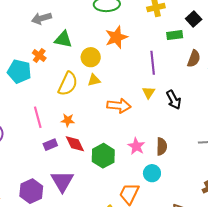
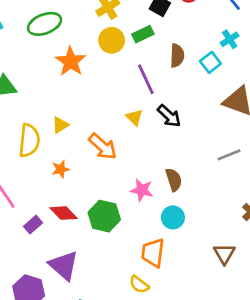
yellow circle: (91, 57) -> (112, 40), moved
purple line: (153, 63) -> (146, 79), moved
orange arrow: (119, 106) -> (103, 146), turned 55
orange star: (68, 120) -> (61, 169), moved

